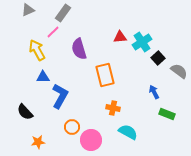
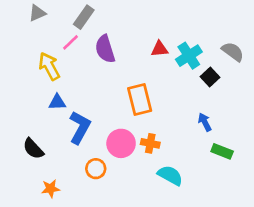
purple semicircle: (79, 49) -> (105, 49), moved
gray semicircle: (179, 71) -> (233, 52), moved
pink circle: (91, 140) -> (121, 143), moved

